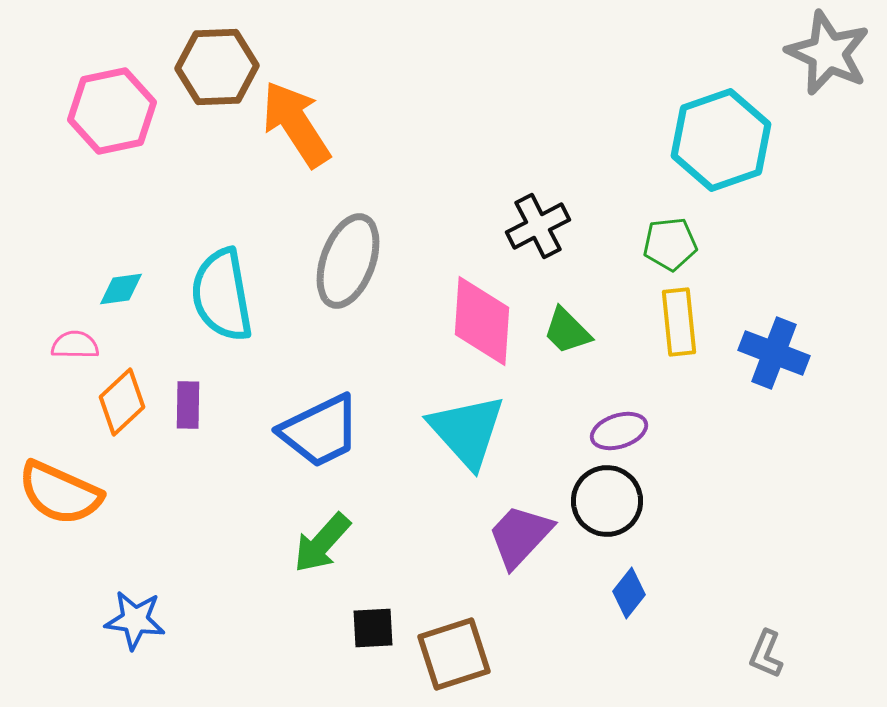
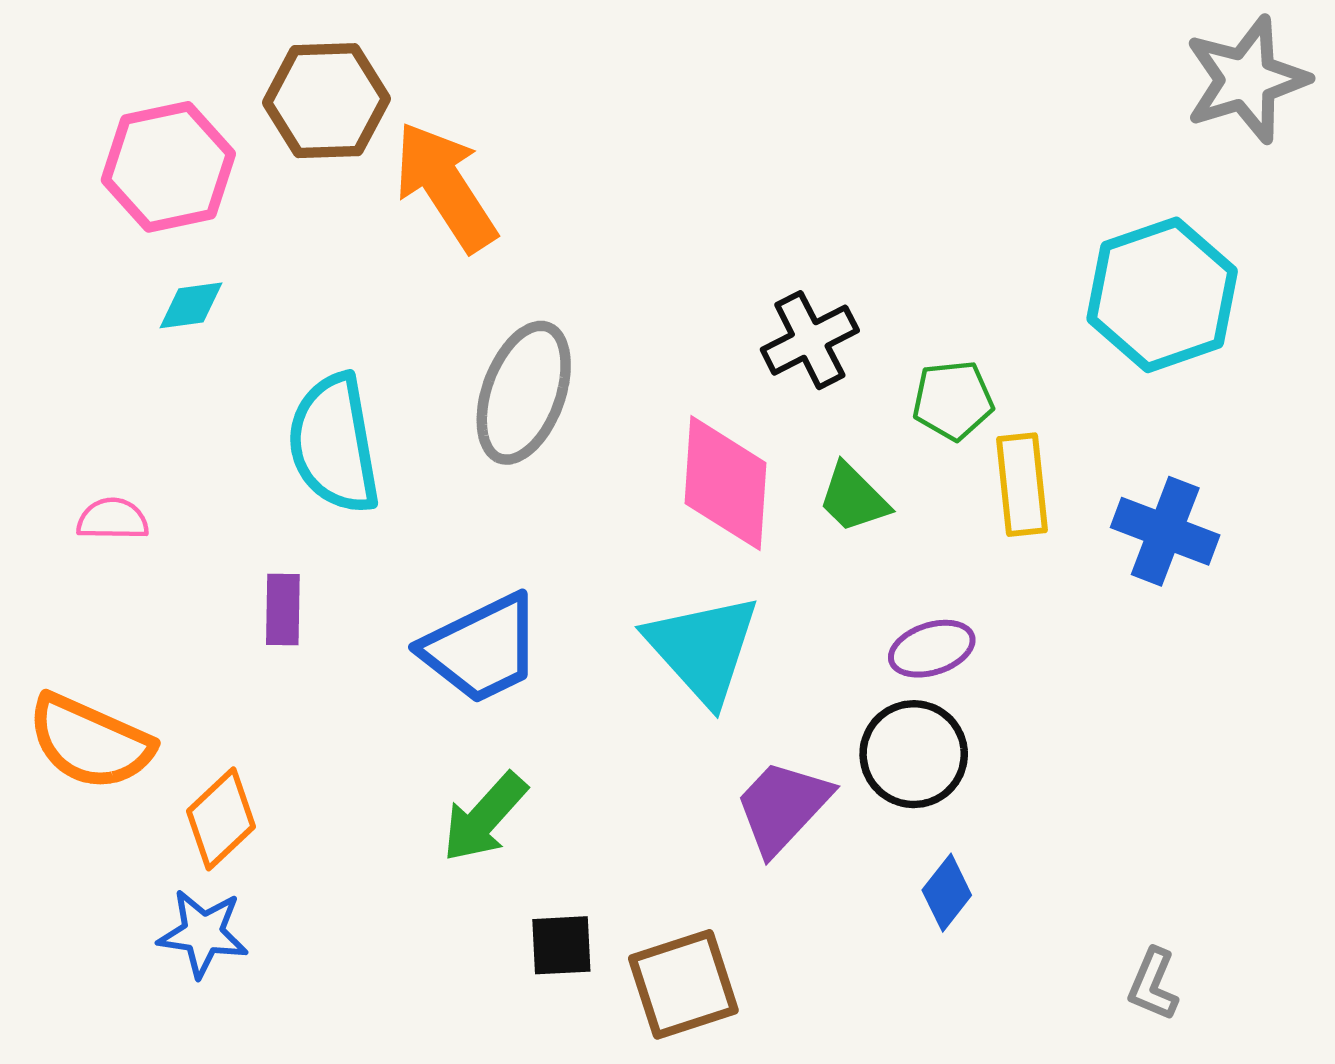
gray star: (828, 53) -> (1246, 80), turned 30
cyan hexagon: (721, 140) -> (1162, 295), moved
green pentagon: (670, 244) -> (953, 400), moved
cyan diamond: (121, 289) -> (191, 305), moved
orange diamond: (122, 402) -> (221, 819), moved

